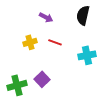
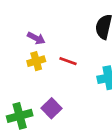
purple arrow: (46, 17) -> (36, 38), moved

